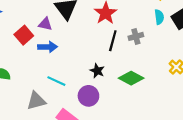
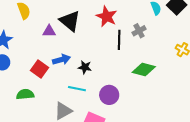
purple triangle: (45, 24) -> (49, 31), moved
red square: (24, 35) -> (40, 69), moved
black star: (97, 71) -> (85, 67), moved

